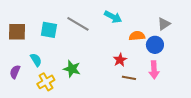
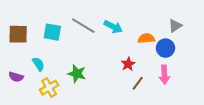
cyan arrow: (113, 17) -> (113, 27), moved
purple semicircle: (15, 72) -> (16, 77), turned -96
brown line: (129, 78) -> (138, 83), turned -64

